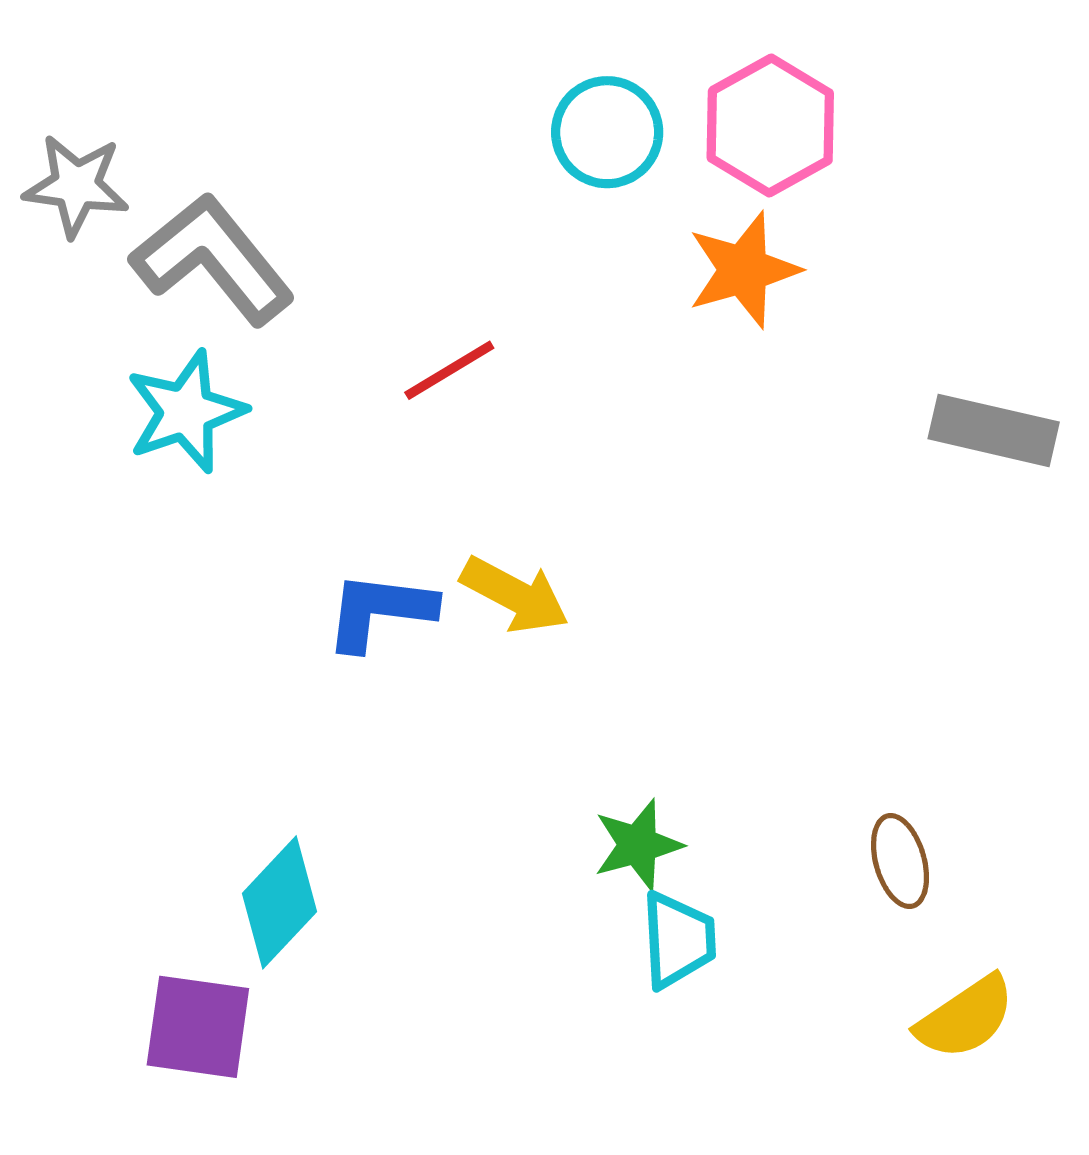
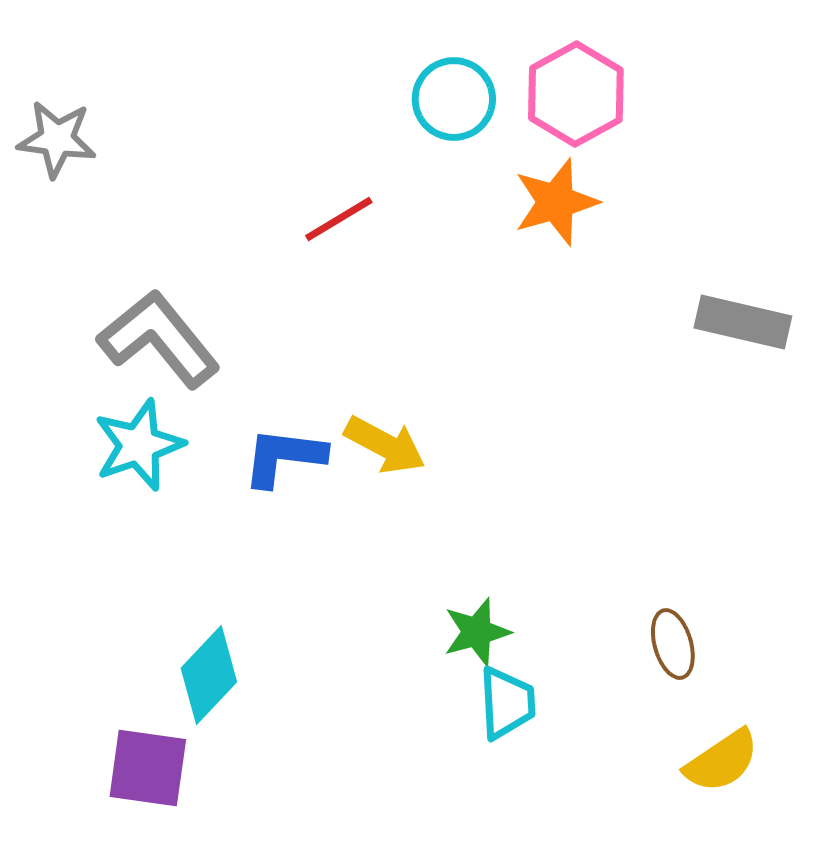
gray L-shape: (213, 259) -> (159, 339), moved
red line: (449, 370) -> (339, 219), moved
cyan star: (186, 412) -> (139, 445), moved

